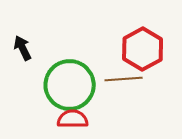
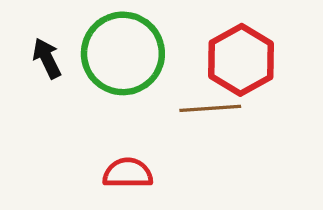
green circle: (70, 85) -> (123, 53), moved

